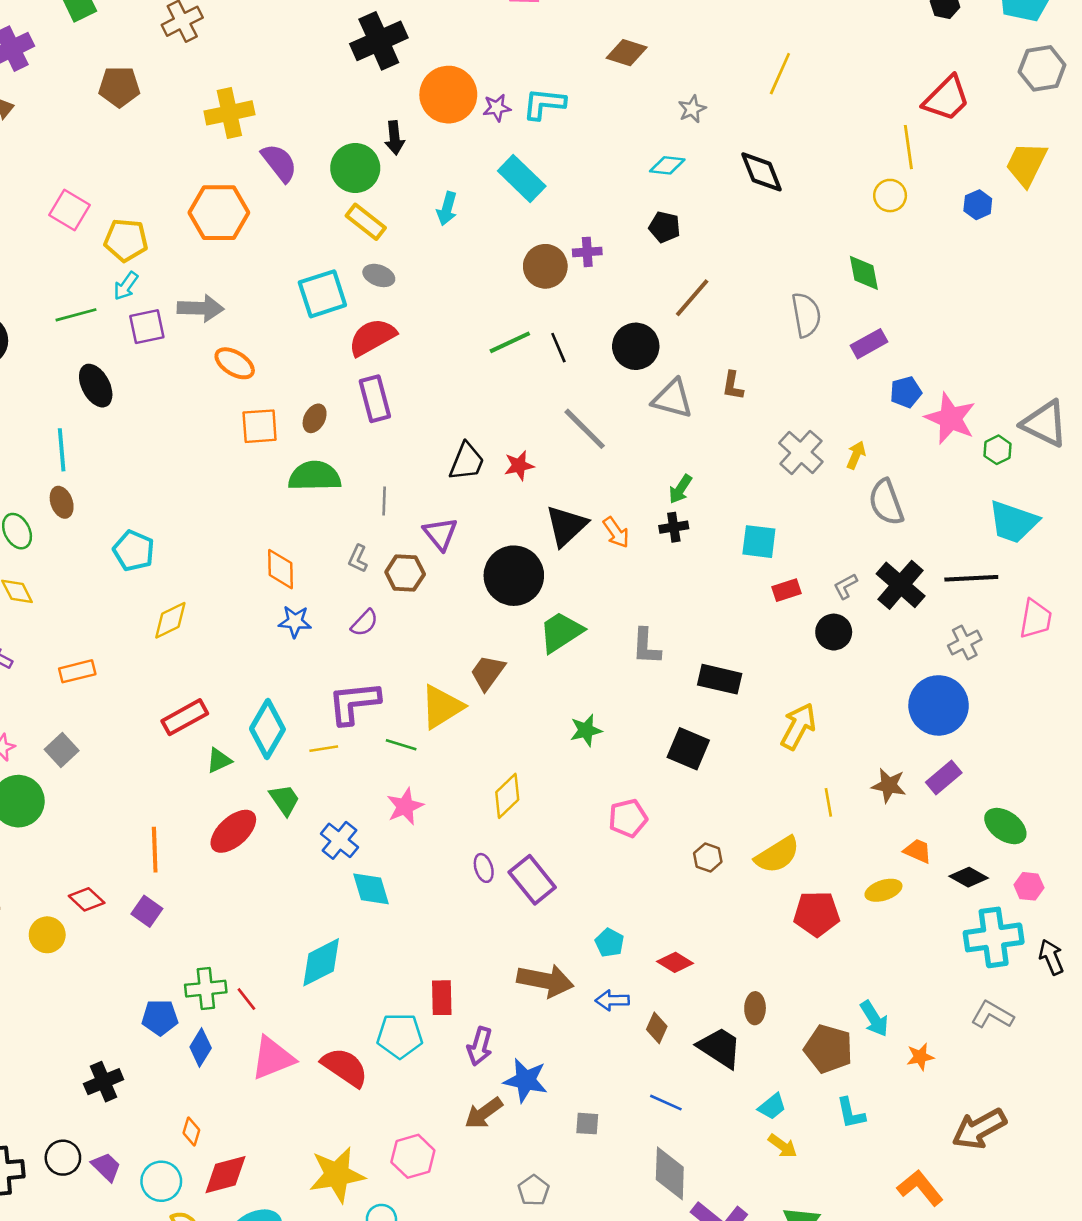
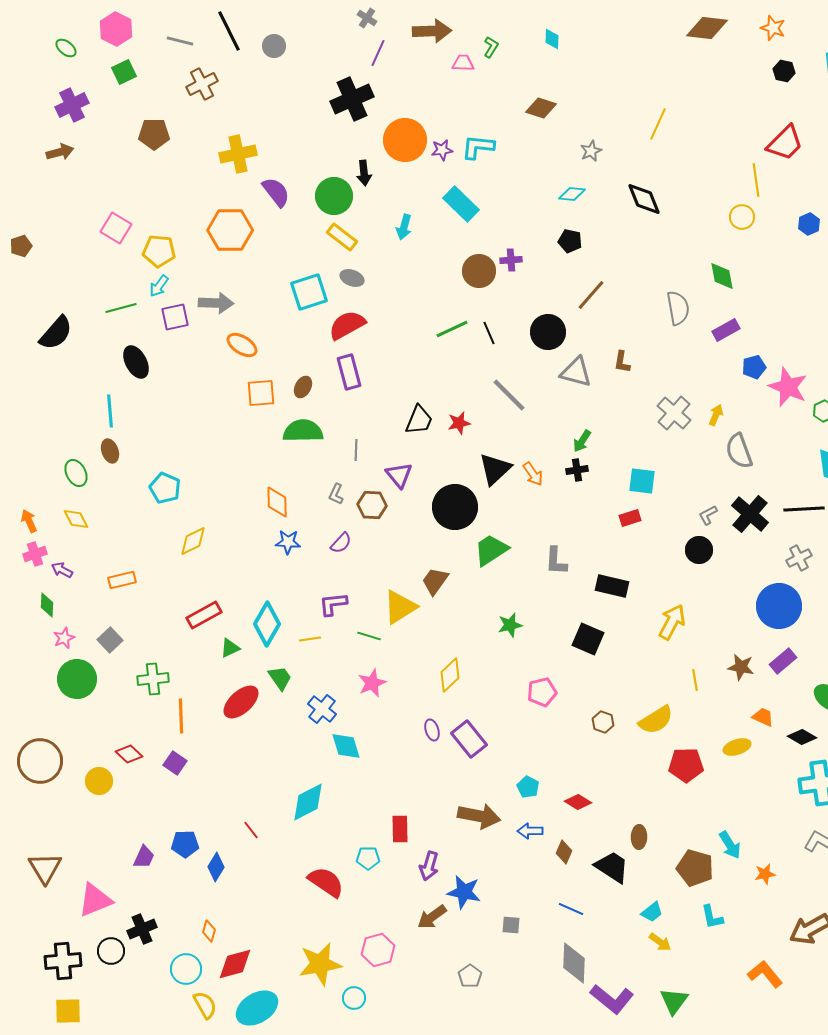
red rectangle: (786, 590) -> (630, 518), moved
purple L-shape: (354, 703) -> (333, 604), size x0.7
green cross: (206, 989) -> (153, 679), moved
cyan pentagon: (400, 1036) -> (368, 858), size x0.7
pink triangle: (273, 1058) -> (95, 900), moved
black cross: (104, 1082) -> (142, 929), moved
purple trapezoid: (106, 1167) -> (144, 857), moved, turned 70

